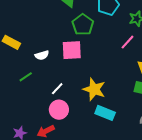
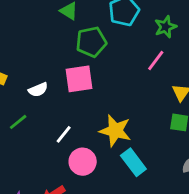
green pentagon: (83, 25) -> (91, 42), turned 30
pink circle: (59, 110) -> (83, 162), moved
cyan rectangle: (105, 113) -> (133, 162), turned 36

